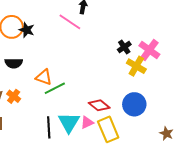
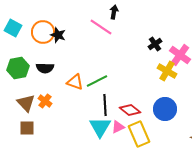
black cross: (124, 47) -> (155, 44), moved
green line: (55, 88) -> (97, 81), moved
black line: (49, 127) -> (105, 105), moved

